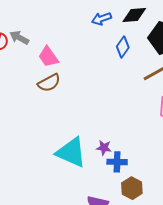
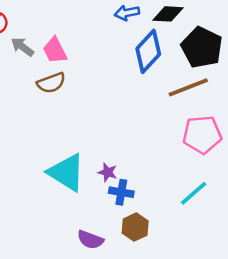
gray arrow: (19, 38) -> (22, 47), moved
blue diamond: (123, 47) -> (148, 51), size x1.6

